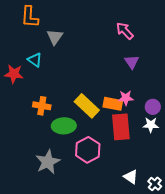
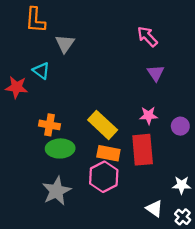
orange rectangle: (113, 104) -> (108, 153), moved
white star: (151, 125) -> (181, 185), moved
green ellipse: (64, 126) -> (60, 148), moved

